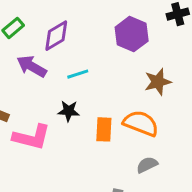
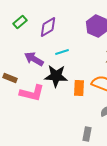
purple arrow: (32, 66) -> (34, 59), moved
black star: (69, 111) -> (56, 76), size x1.6

